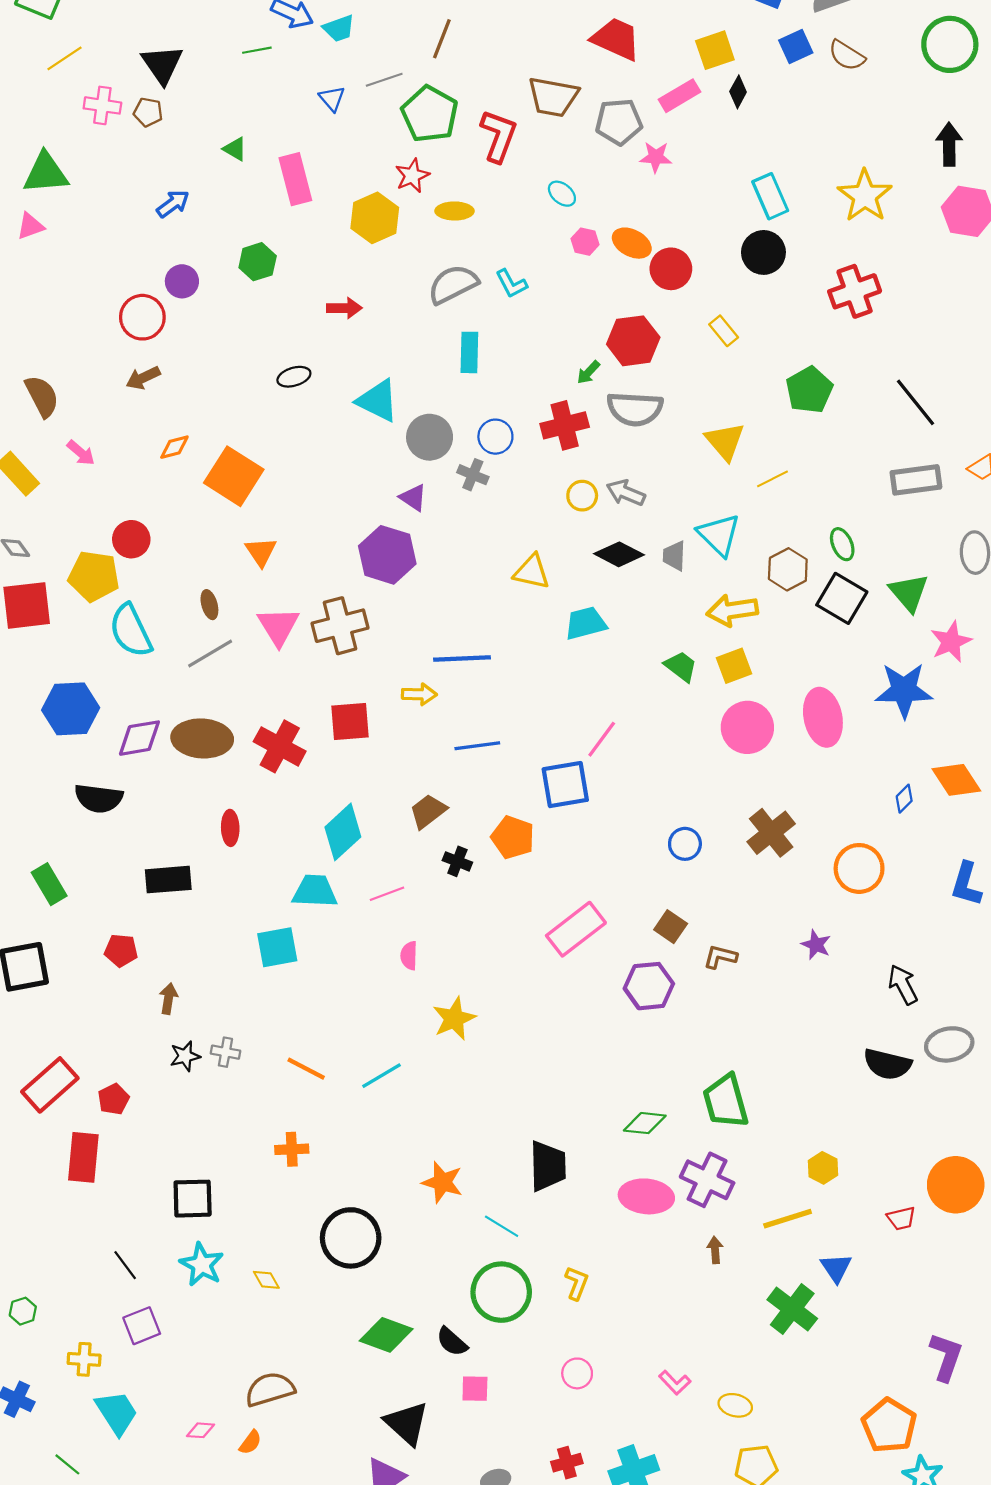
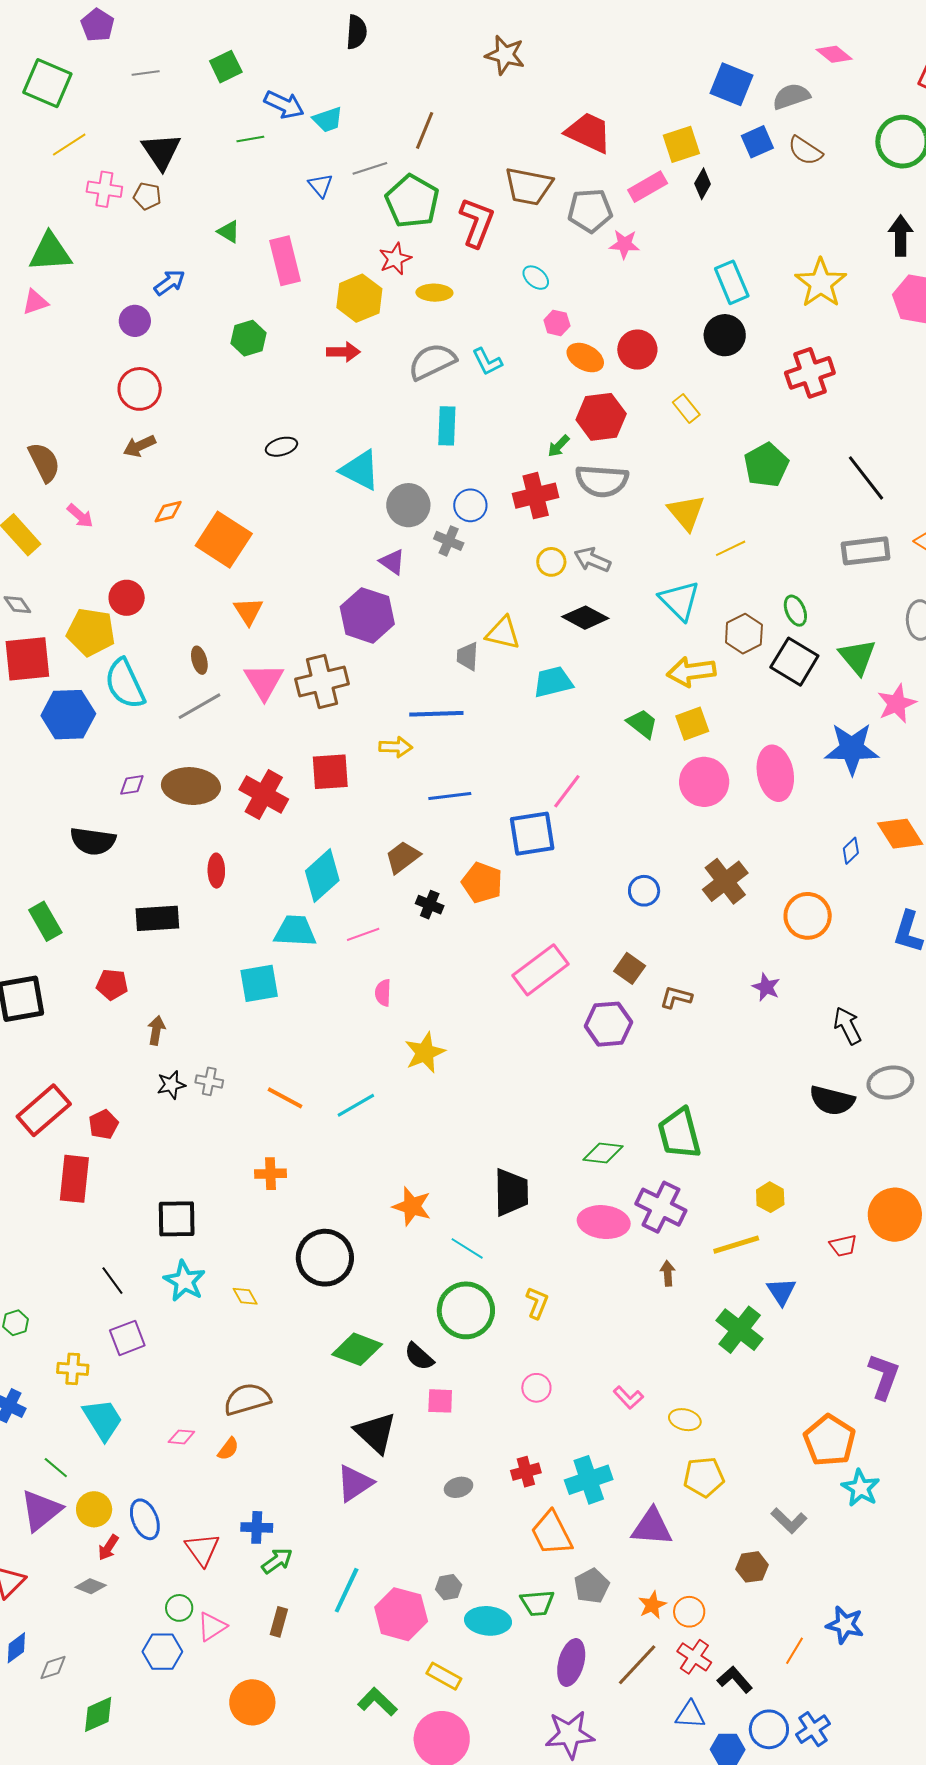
orange ellipse: (632, 243) -> (585, 358), moved
purple circle: (182, 281) -> (135, 321), moved
red arrow: (344, 308) -> (343, 352), moved
gray trapezoid: (674, 556) -> (467, 656), moved
blue hexagon: (71, 709) -> (68, 715), moved
purple diamond: (139, 738) -> (132, 785), size x0.6

